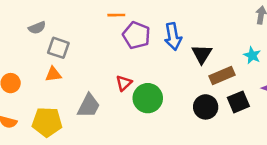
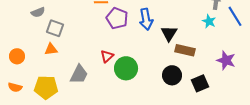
cyan star: (252, 55) -> (209, 21), moved
brown rectangle: (222, 75) -> (185, 50), turned 36
black square: (238, 102) -> (200, 83), moved

